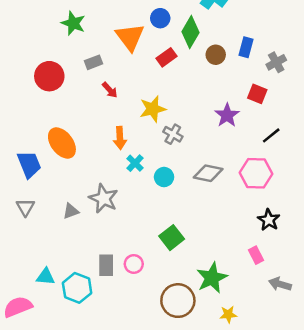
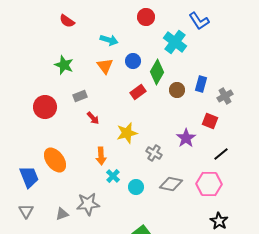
orange triangle: (130, 37) -> (105, 66), moved, size x0.7
gray cross: (173, 134) -> (154, 153), moved
gray star: (104, 198) -> (88, 204), turned -30

